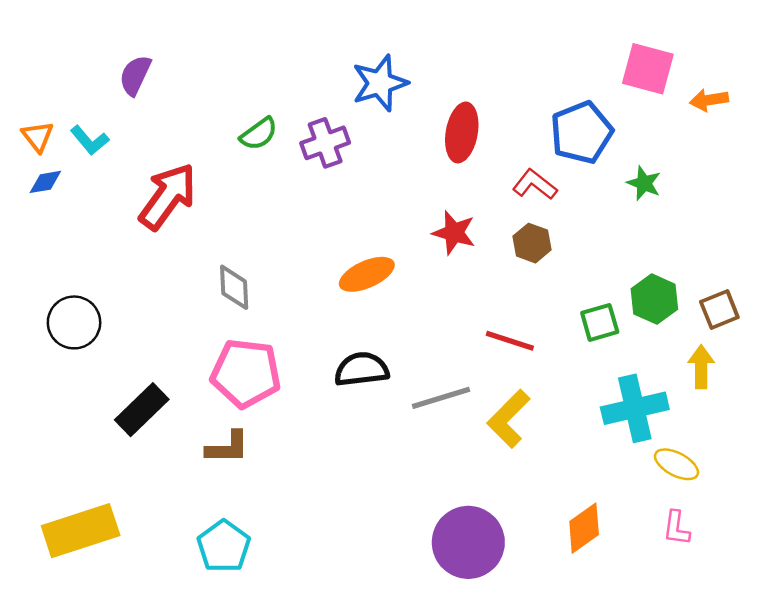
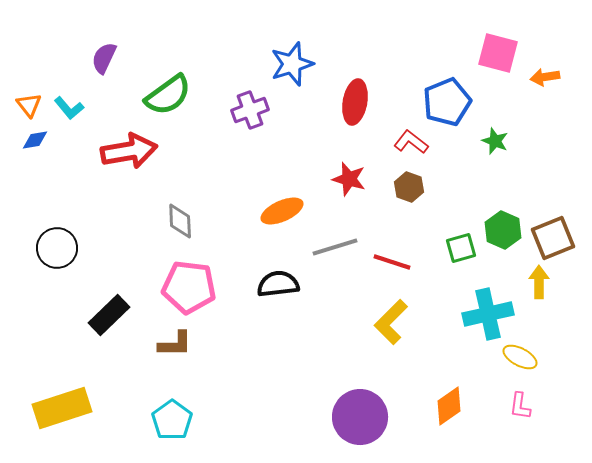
green semicircle: (259, 134) -> (168, 95), moved, size x1.6
red arrow: (168, 196) -> (129, 151), turned 44
brown square: (719, 309) -> (553, 238), size x1.4
gray line: (441, 398) -> (335, 247), moved

